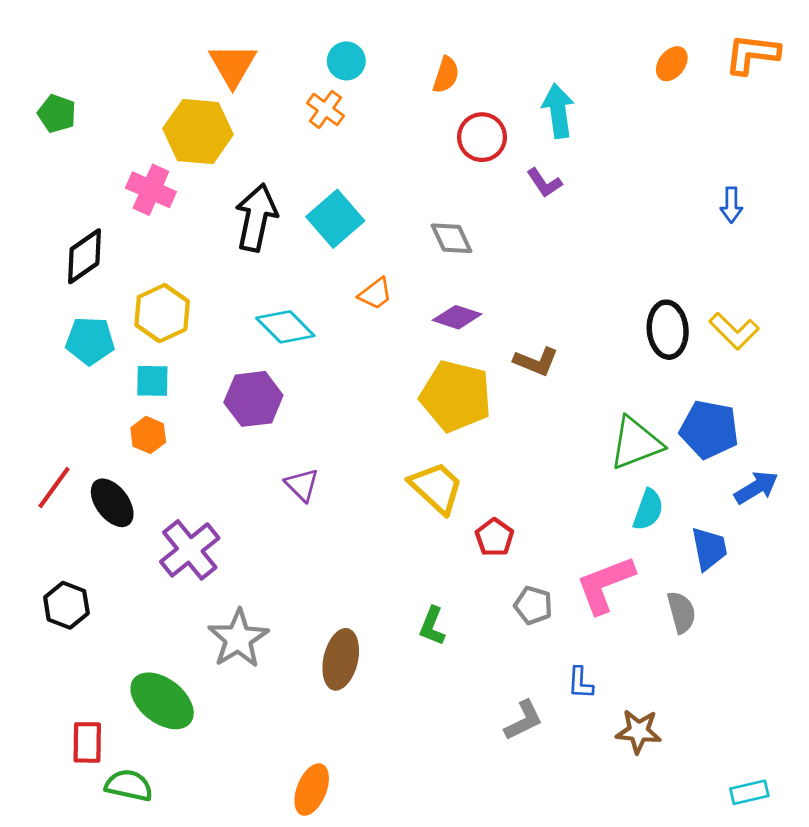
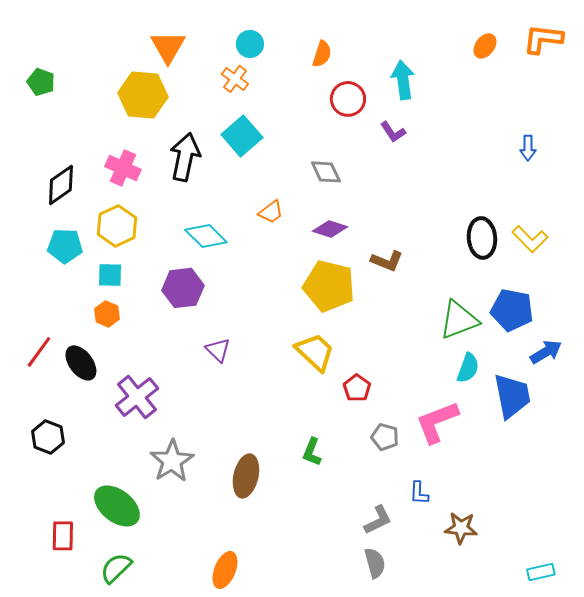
pink cross: (151, 190) -> (123, 168), moved
cyan square: (335, 219) -> (242, 136), moved
blue trapezoid: (709, 549) -> (512, 396), size x1.4
gray semicircle: (681, 612) -> (375, 563), moved
green semicircle: (129, 785) -> (116, 568), moved, turned -56

